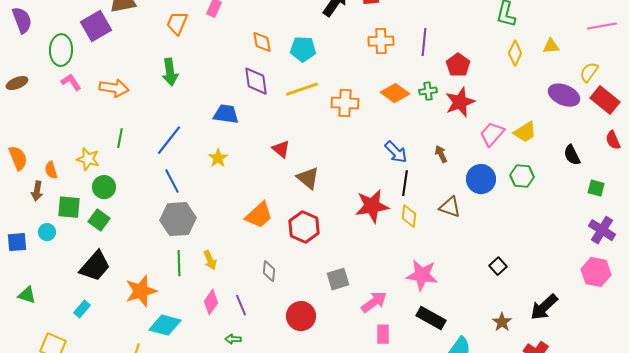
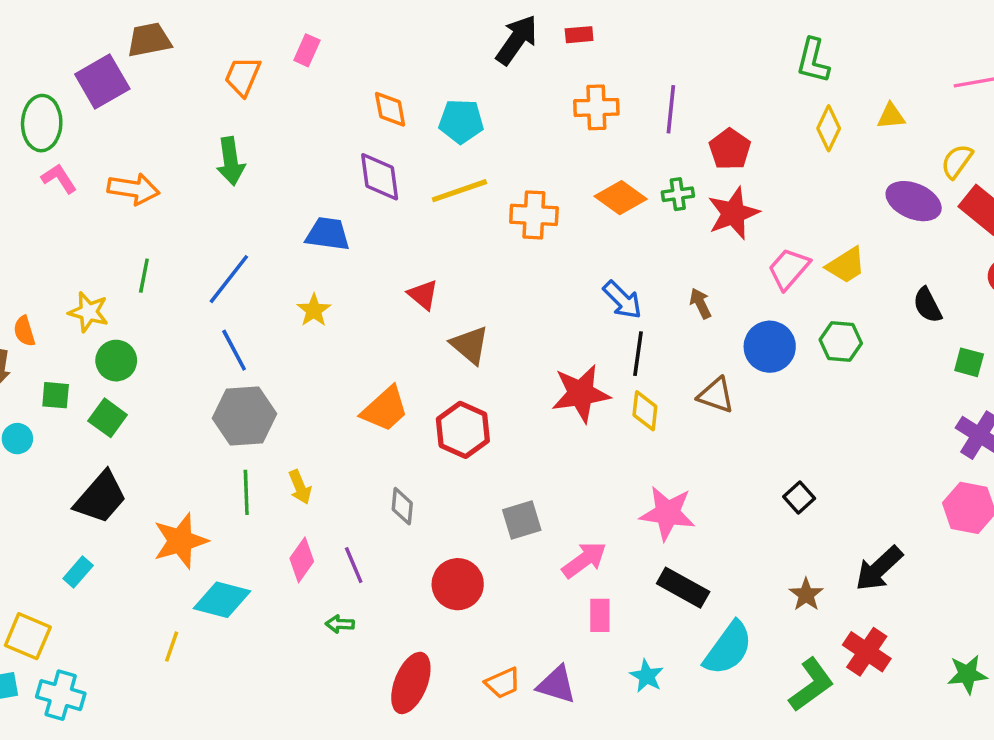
green square: (69, 207) -> (56, 395), size x0.7

